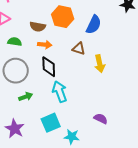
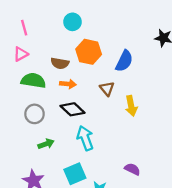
green semicircle: (15, 42) -> (33, 81), size x1.5
brown triangle: (79, 49) -> (107, 89), turned 32
black diamond: (49, 67) -> (72, 109), turned -45
gray circle: (16, 71) -> (35, 114), size x0.7

